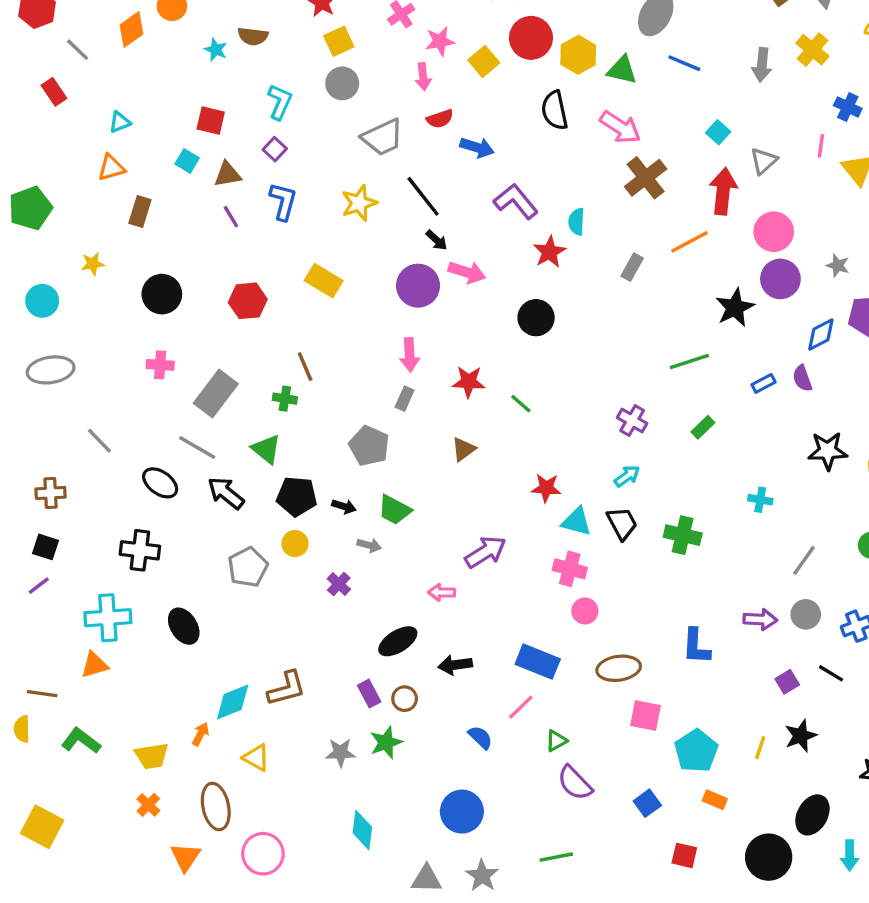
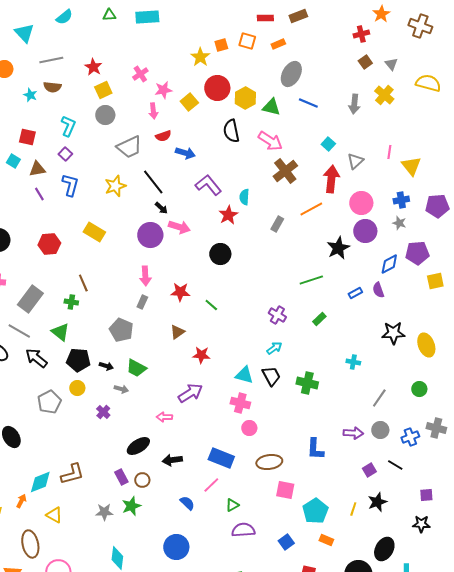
blue cross: (848, 107) -> (401, 200), moved, turned -35
red star: (546, 488) -> (201, 355), moved
purple semicircle: (575, 783) -> (243, 530), turned 130

